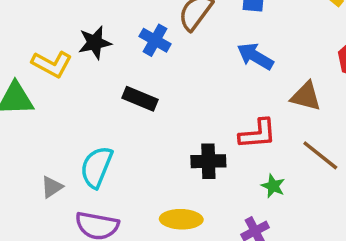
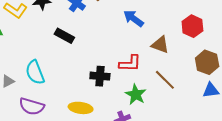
cyan semicircle: (97, 167) -> (35, 72), turned -50
green star: (273, 186) -> (136, 94), size x1.5

